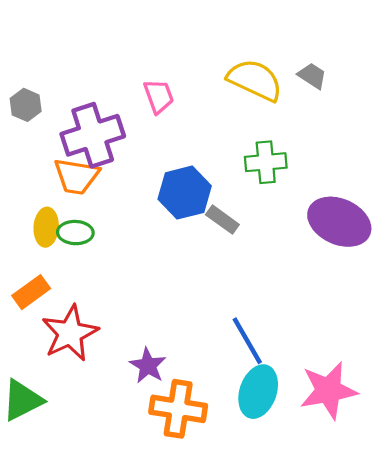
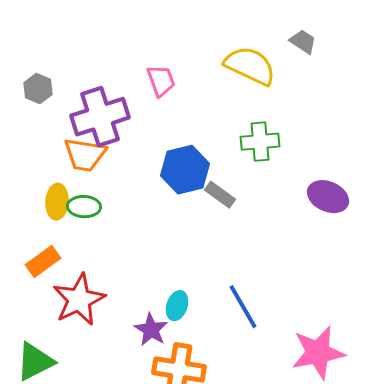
gray trapezoid: (312, 76) -> (303, 42), moved
purple ellipse: (339, 222) -> (328, 197), size x0.7
cyan ellipse: (258, 392) -> (177, 306), moved, size x0.6

